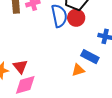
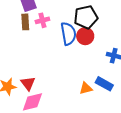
blue rectangle: (90, 57) -> (104, 84), moved

